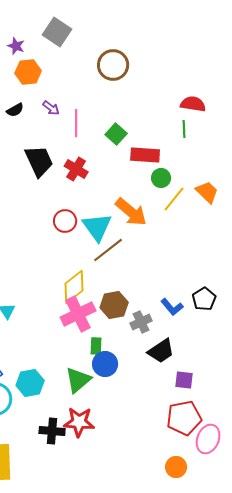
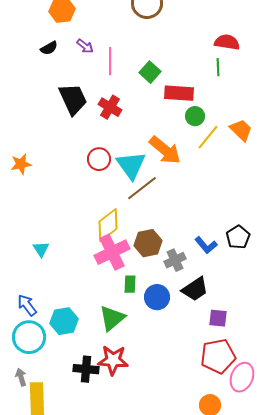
blue circle: (105, 364) -> (157, 297), moved

